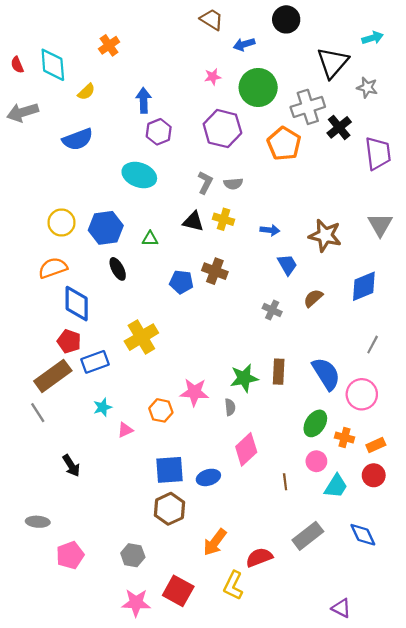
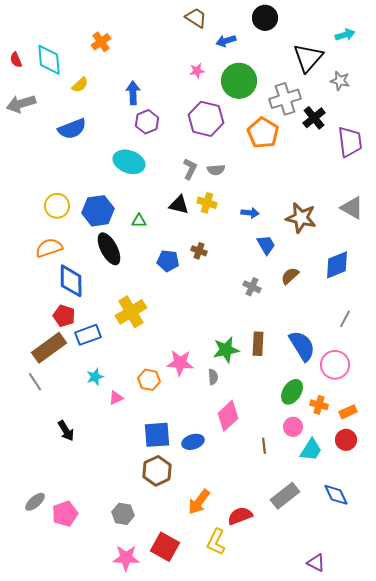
gray triangle: (380, 225) -> (352, 208), turned -30
black ellipse: (118, 269) -> (109, 249), size x1.5
brown cross: (215, 271) -> (199, 251), size x0.7
gray ellipse: (38, 522) -> (35, 502), moved, turned -45

